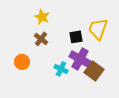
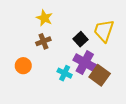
black square: (76, 37) -> (80, 39), turned -32
brown cross: (41, 39) -> (43, 41), turned 32

